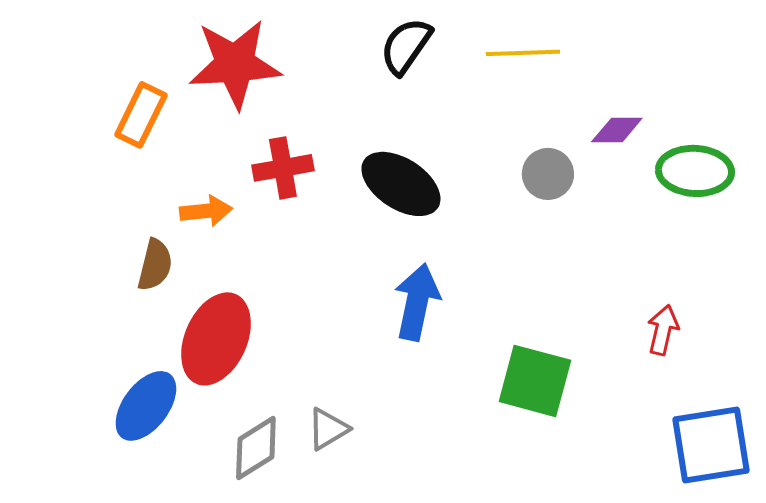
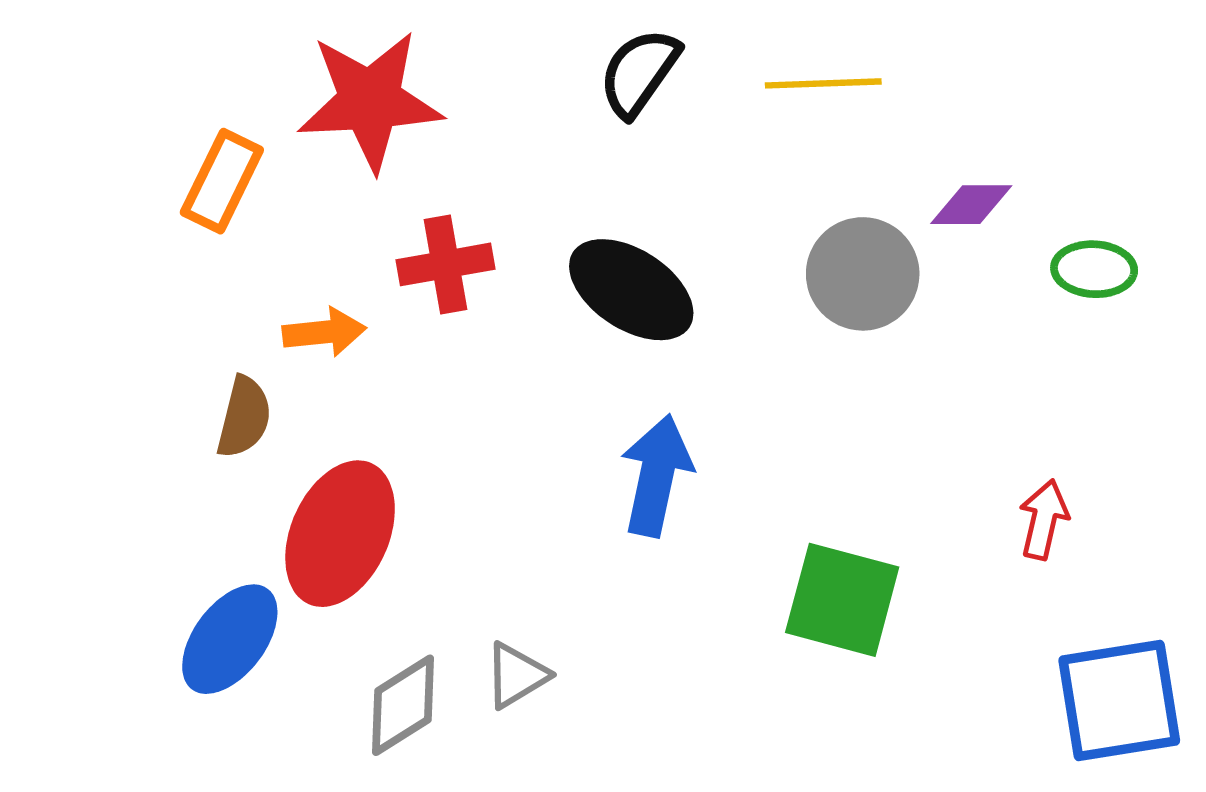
green ellipse: (695, 171) -> (1094, 269), size x0.7
gray circle: (548, 174) -> (863, 274), size x1.4

